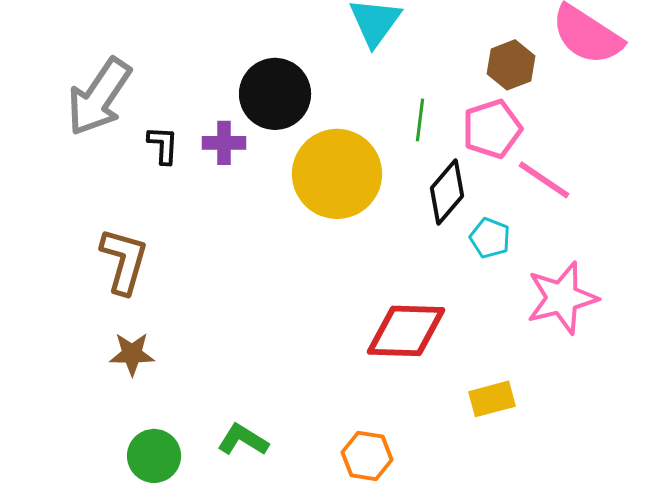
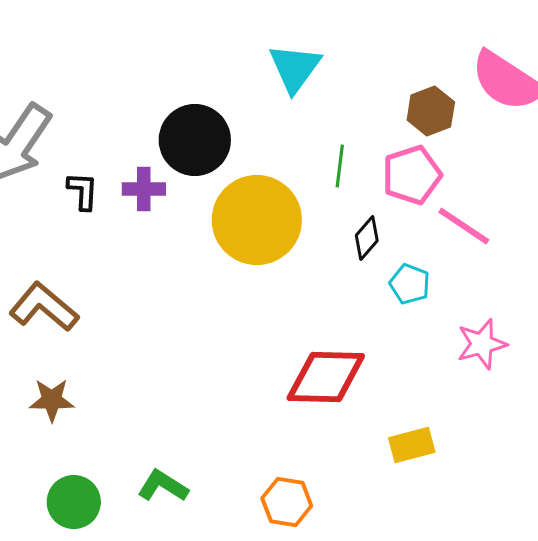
black diamond: (447, 192) -> (367, 238), size x0.7
brown L-shape: (124, 261) -> (44, 307), turned -66
pink star: (562, 298) -> (482, 344), size x0.7

